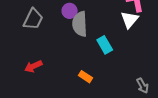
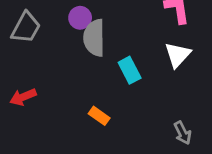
white triangle: (130, 20) -> (178, 55), moved

